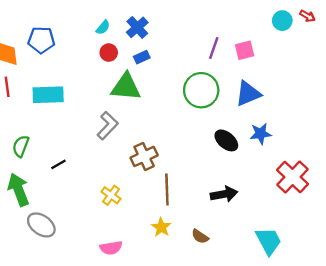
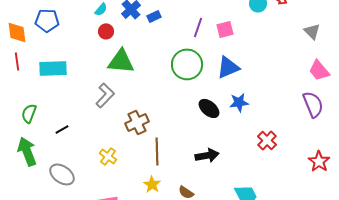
blue rectangle: (142, 57) -> (154, 16), moved
red cross: (293, 177) -> (267, 140), size x0.7
gray ellipse: (41, 225) -> (62, 174), moved

